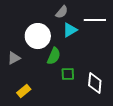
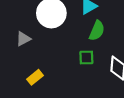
green semicircle: (54, 56) -> (97, 31), moved

